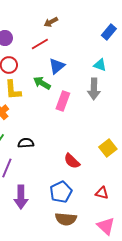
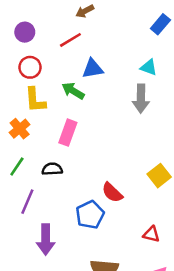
blue triangle: (57, 66) -> (93, 69), turned 30
pink rectangle: (63, 101) -> (68, 133), moved
blue pentagon: (61, 192) -> (90, 215), moved

